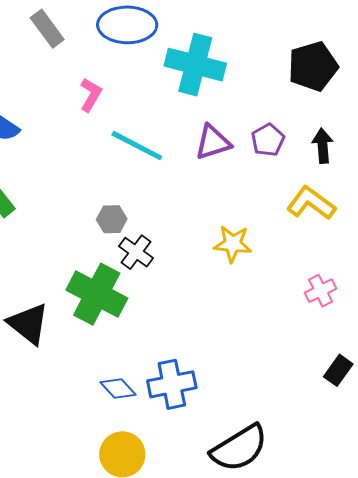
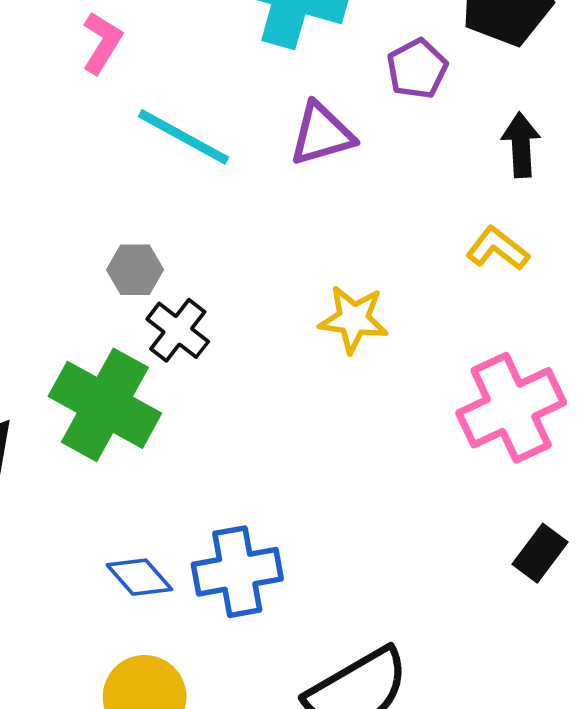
purple pentagon: (268, 140) -> (417, 69), moved
yellow L-shape: (311, 203) -> (498, 249), size x0.7
pink cross: (321, 291) -> (511, 408), size x1.8

